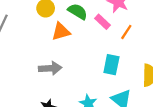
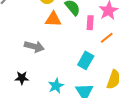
pink rectangle: (103, 22) -> (90, 23), turned 32

